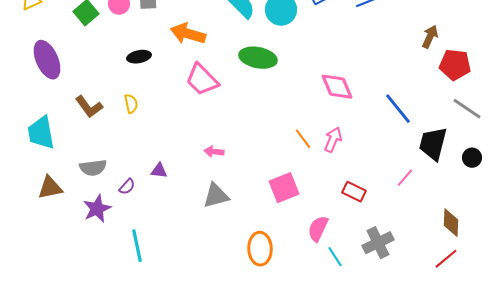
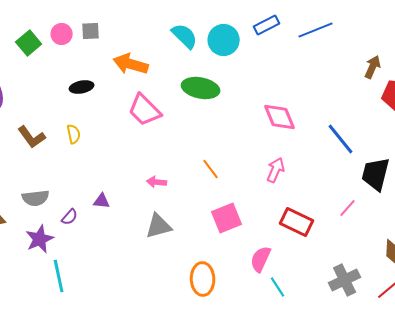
orange line: (303, 139) -> (211, 169), moved
red rectangle: (354, 192) -> (297, 222), size x1.4
gray cross: (378, 243) -> (345, 280), moved
cyan line: (137, 246) -> (59, 276), moved

